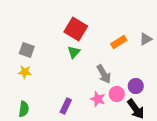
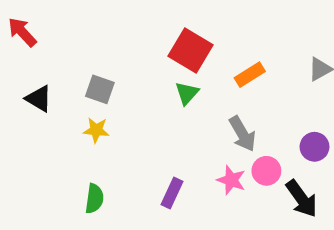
orange rectangle: (119, 42) -> (250, 75), moved
purple circle: (136, 86) -> (315, 147), moved

